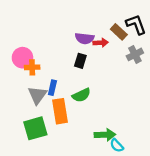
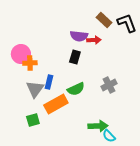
brown rectangle: (119, 32) -> (104, 20), moved
gray cross: (135, 54) -> (109, 85), moved
orange rectangle: (60, 111) -> (56, 104), turned 70
green square: (35, 128) -> (33, 120), size x0.6

